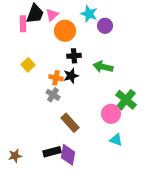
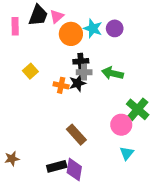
cyan star: (89, 14) -> (93, 28), moved
pink rectangle: (23, 24) -> (15, 26), moved
gray cross: (53, 95) -> (84, 72), moved, turned -32
cyan triangle: (116, 140) -> (127, 153), turned 48
brown star: (15, 156) -> (12, 159), moved

